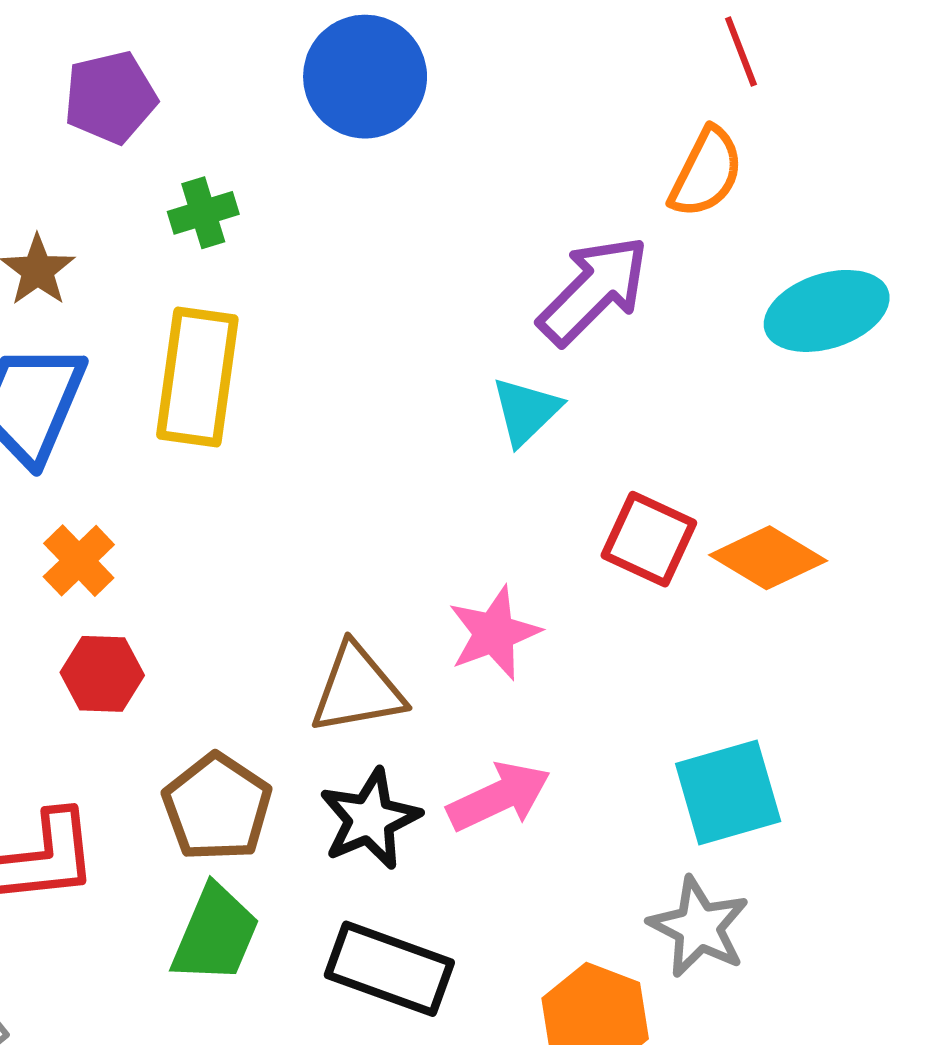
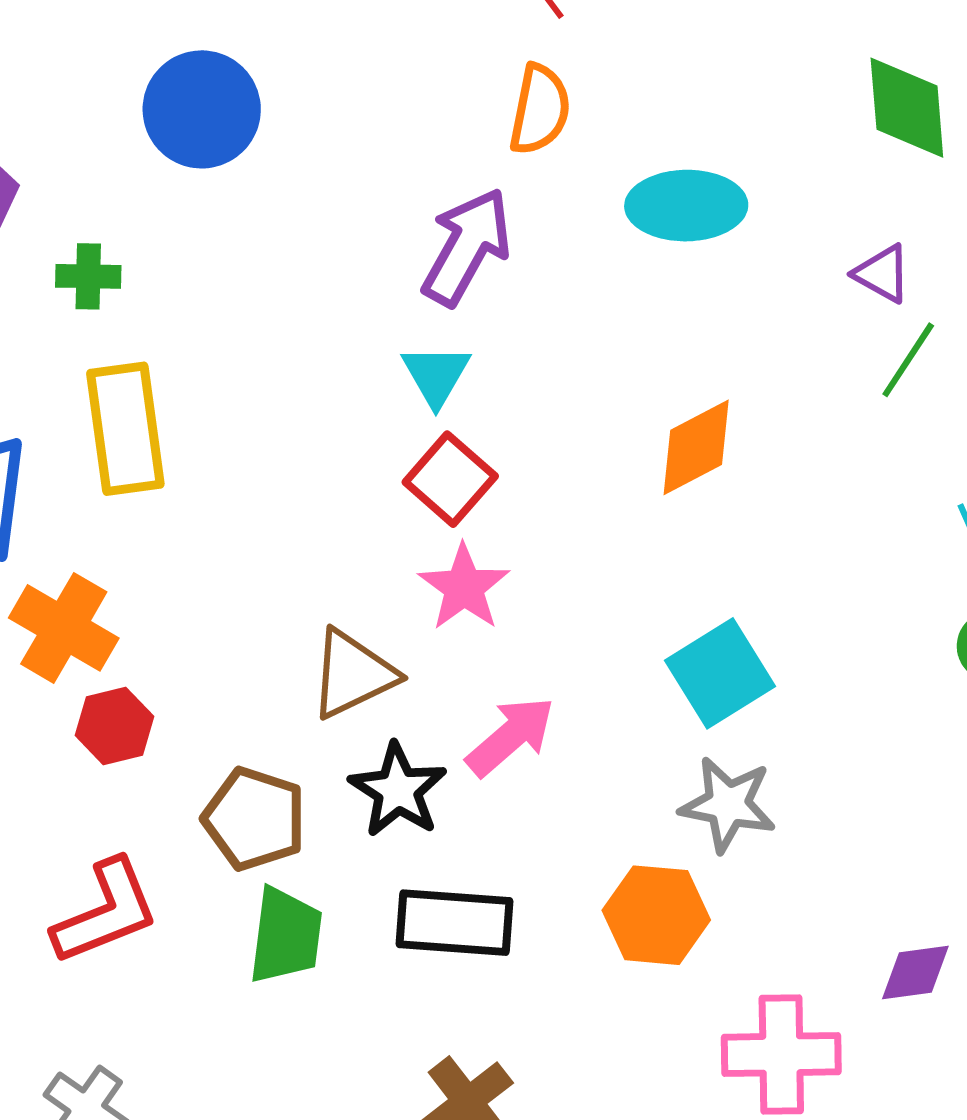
green cross: (203, 213) -> (88, 276), turned 34
cyan ellipse: (827, 311) -> (686, 206), turned 33
red square: (649, 539) -> (450, 479), moved, turned 32
orange diamond: (768, 558) -> (696, 447), turned -43
orange cross: (79, 561) -> (64, 628), size x1.5

